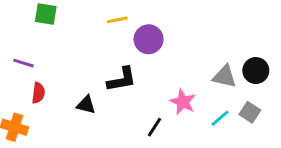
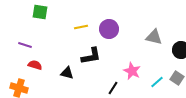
yellow line: (117, 20) -> (81, 27), moved
gray triangle: (225, 77) -> (154, 37), moved
red semicircle: (38, 93) -> (35, 65), turned -80

